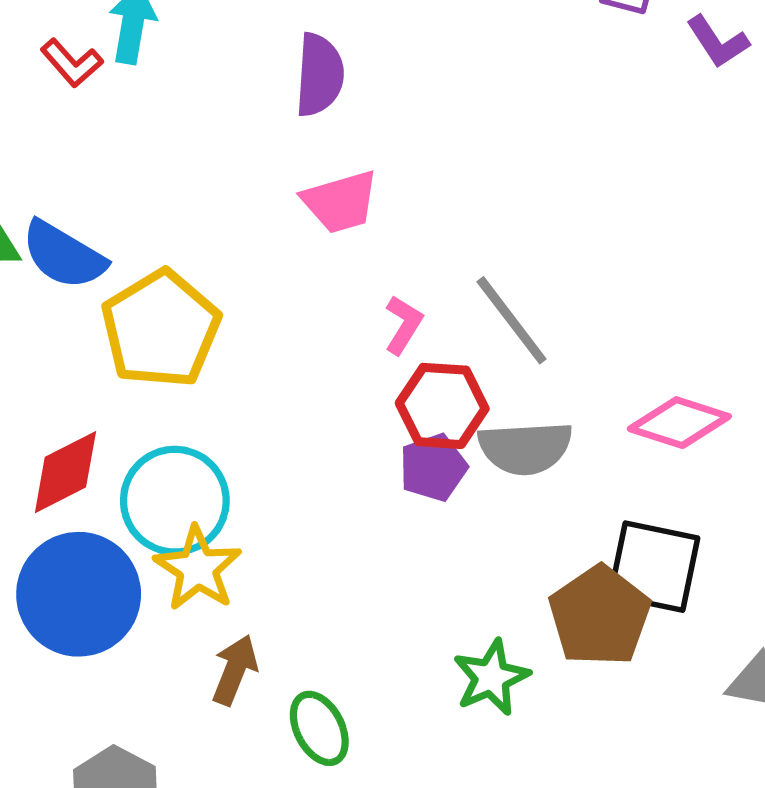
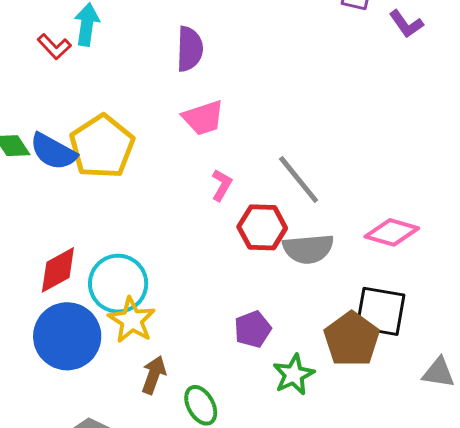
pink L-shape: (403, 325) -> (222, 185), moved
yellow pentagon: (161, 329) -> (102, 147), moved
purple pentagon: (433, 467) -> (253, 329), moved

